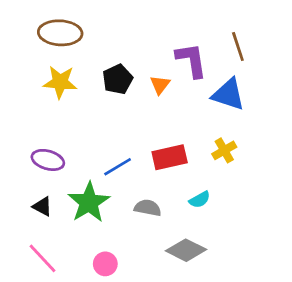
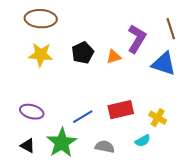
purple L-shape: (191, 60) -> (137, 39), turned 40
orange triangle: (160, 85) -> (114, 57), turned 35
yellow cross: (224, 150) -> (158, 118), moved, turned -30

